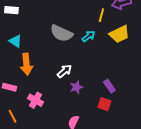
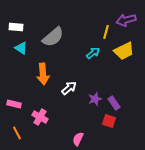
gray semicircle: (61, 33) -> (53, 37), moved, turned -65
cyan triangle: (15, 41) -> (21, 48), moved
orange arrow: (26, 64) -> (43, 74), moved
purple star: (76, 87) -> (95, 99), moved

